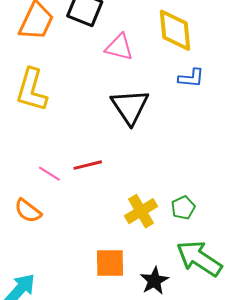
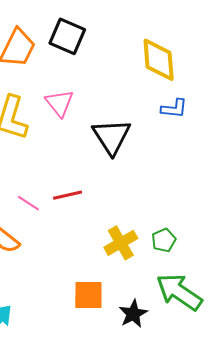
pink triangle: (119, 47) -> (59, 103), moved, turned 36

